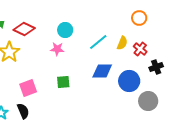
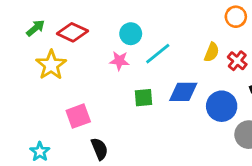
cyan line: (98, 42) -> (158, 54), moved
green square: (63, 82) -> (143, 98), moved
black semicircle: (23, 111) -> (99, 149), moved

